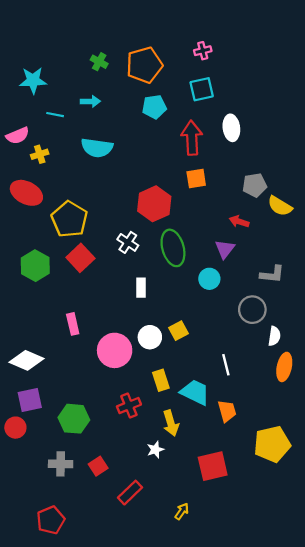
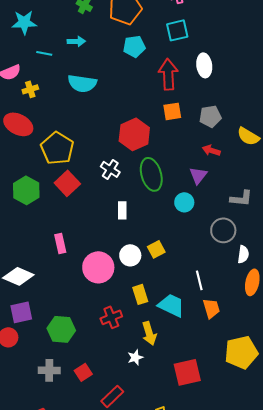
gray pentagon: (255, 185) -> (210, 116), moved
orange trapezoid: (227, 411) -> (211, 308), moved

